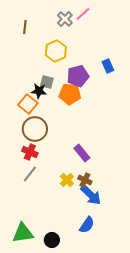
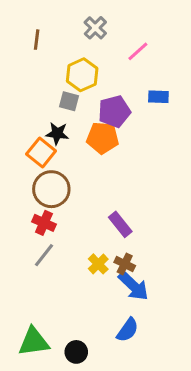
pink line: (83, 14) -> (138, 51), moved
blue rectangle: (108, 66) -> (158, 97), turned -64
gray square: (47, 82) -> (69, 101), moved

